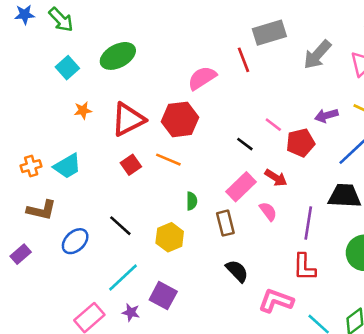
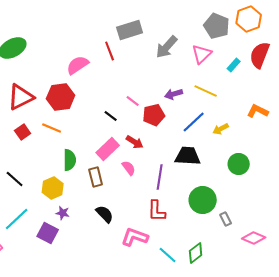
green semicircle: (192, 201) -> (70, 160), size x1.5
purple star: (131, 312) -> (63, 213), moved

